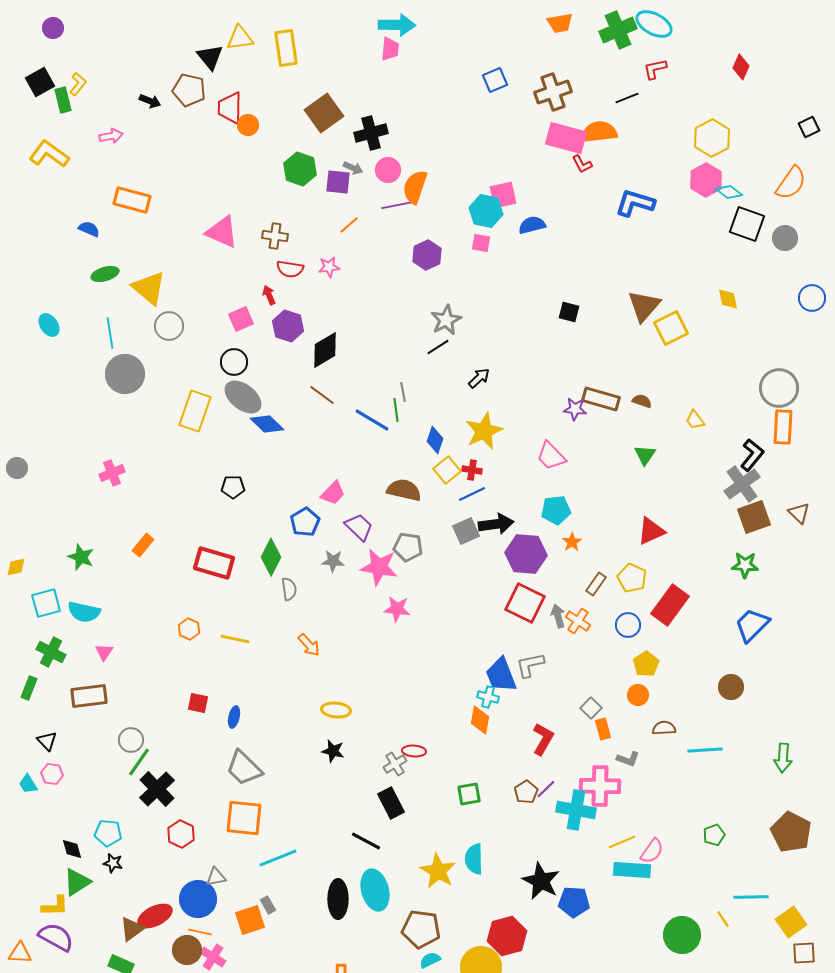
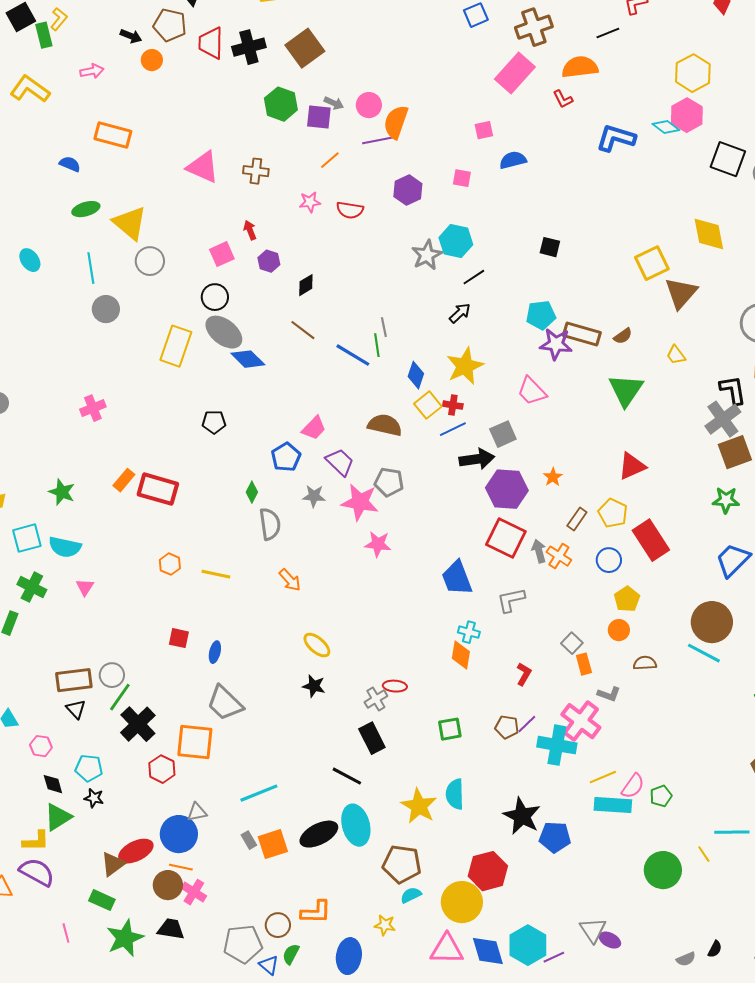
orange circle: (248, 125) -> (152, 60), moved
black cross: (371, 133) -> (249, 47), moved
pink rectangle: (566, 138) -> (515, 73), moved, turned -63
cyan diamond: (729, 192) -> (666, 127), moved
pink square: (503, 195) -> (484, 130), size x0.7
cyan hexagon: (486, 211) -> (456, 241), moved
red semicircle: (290, 269) -> (350, 210), moved
yellow diamond: (728, 299) -> (709, 234), size x1.6
brown triangle: (644, 306) -> (681, 293), moved
purple hexagon: (288, 326) -> (269, 261), size x0.7
black line: (438, 347) -> (474, 277), moved
black diamond: (325, 350) -> (306, 285), size x0.6
gray circle: (125, 374) -> (106, 309), size x0.7
brown semicircle: (642, 401) -> (623, 336), turned 126
purple star: (575, 409) -> (556, 344), size x1.4
green triangle: (645, 455) -> (626, 390), size x1.6
black L-shape: (752, 455) -> (733, 390), turned -48
cyan pentagon: (556, 510) -> (541, 315), moved
gray square: (466, 531) -> (503, 434), moved
green diamond: (271, 557) -> (252, 492), size x0.6
red rectangle: (214, 563) -> (158, 489), moved
gray semicircle: (289, 589) -> (270, 524), size x1.4
red rectangle: (670, 605) -> (651, 540), turned -69
blue trapezoid: (501, 675) -> (457, 578), moved
brown circle: (731, 687) -> (712, 622), size x1.6
brown rectangle: (89, 696) -> (74, 680), moved
yellow ellipse: (336, 710) -> (317, 645), turned 36
red L-shape: (543, 739) -> (524, 674), size x0.7
black triangle: (47, 741) -> (76, 709), moved
cyan line: (705, 750) -> (704, 653), moved, turned 32
pink hexagon: (52, 774) -> (41, 746), moved
pink cross: (600, 786) -> (581, 721), turned 36
brown pentagon: (526, 792) -> (507, 727), turned -30
orange square: (244, 818) -> (195, 742), moved
green pentagon: (714, 835) -> (661, 796), moved
black ellipse: (338, 899) -> (319, 834), turned 63
orange square: (250, 920) -> (273, 844), moved

